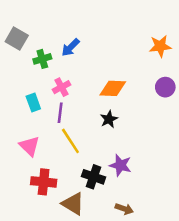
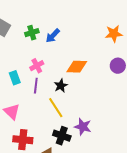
blue arrow: (70, 47) -> (53, 36), moved
green cross: (42, 59) -> (32, 33), moved
black star: (109, 119) -> (61, 86), moved
yellow line: (70, 141) -> (56, 108), moved

